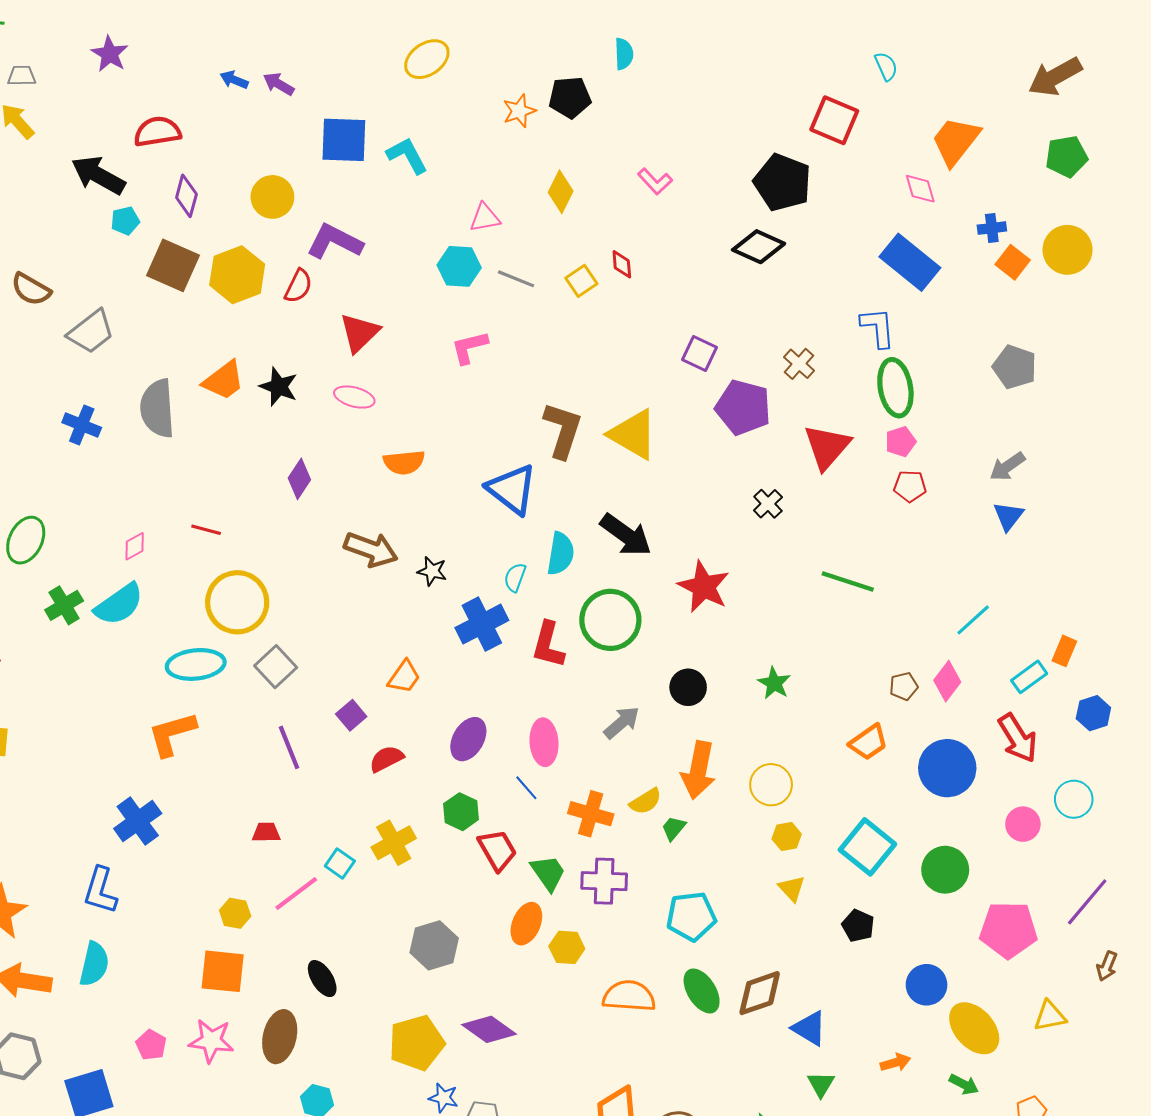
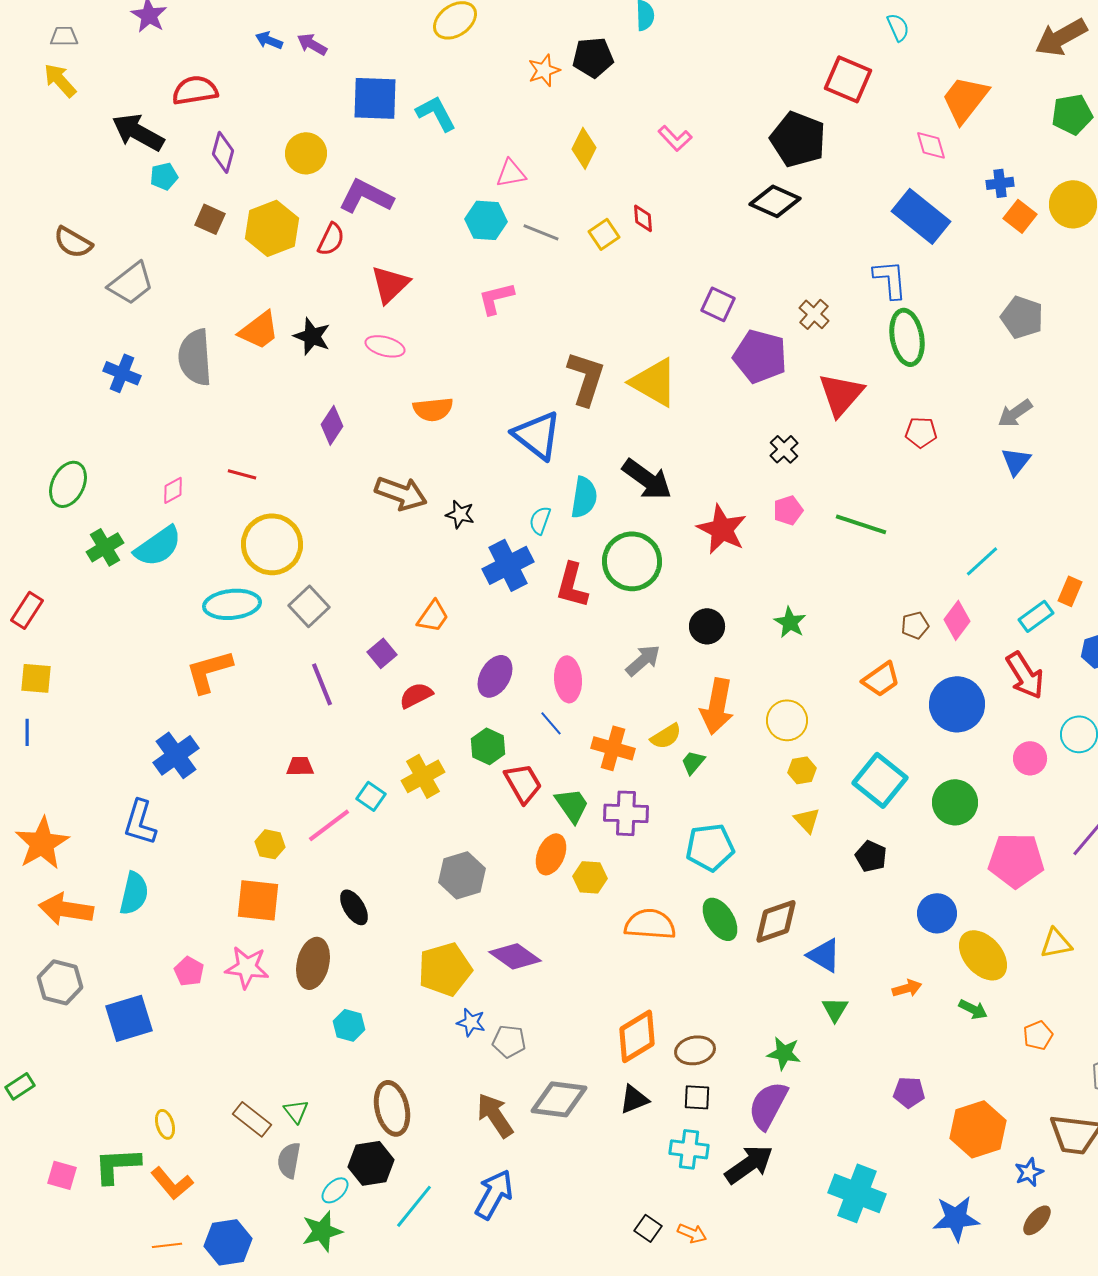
brown square: (173, 265) -> (210, 219), size x0.6
pink pentagon: (901, 442) -> (788, 510), moved

